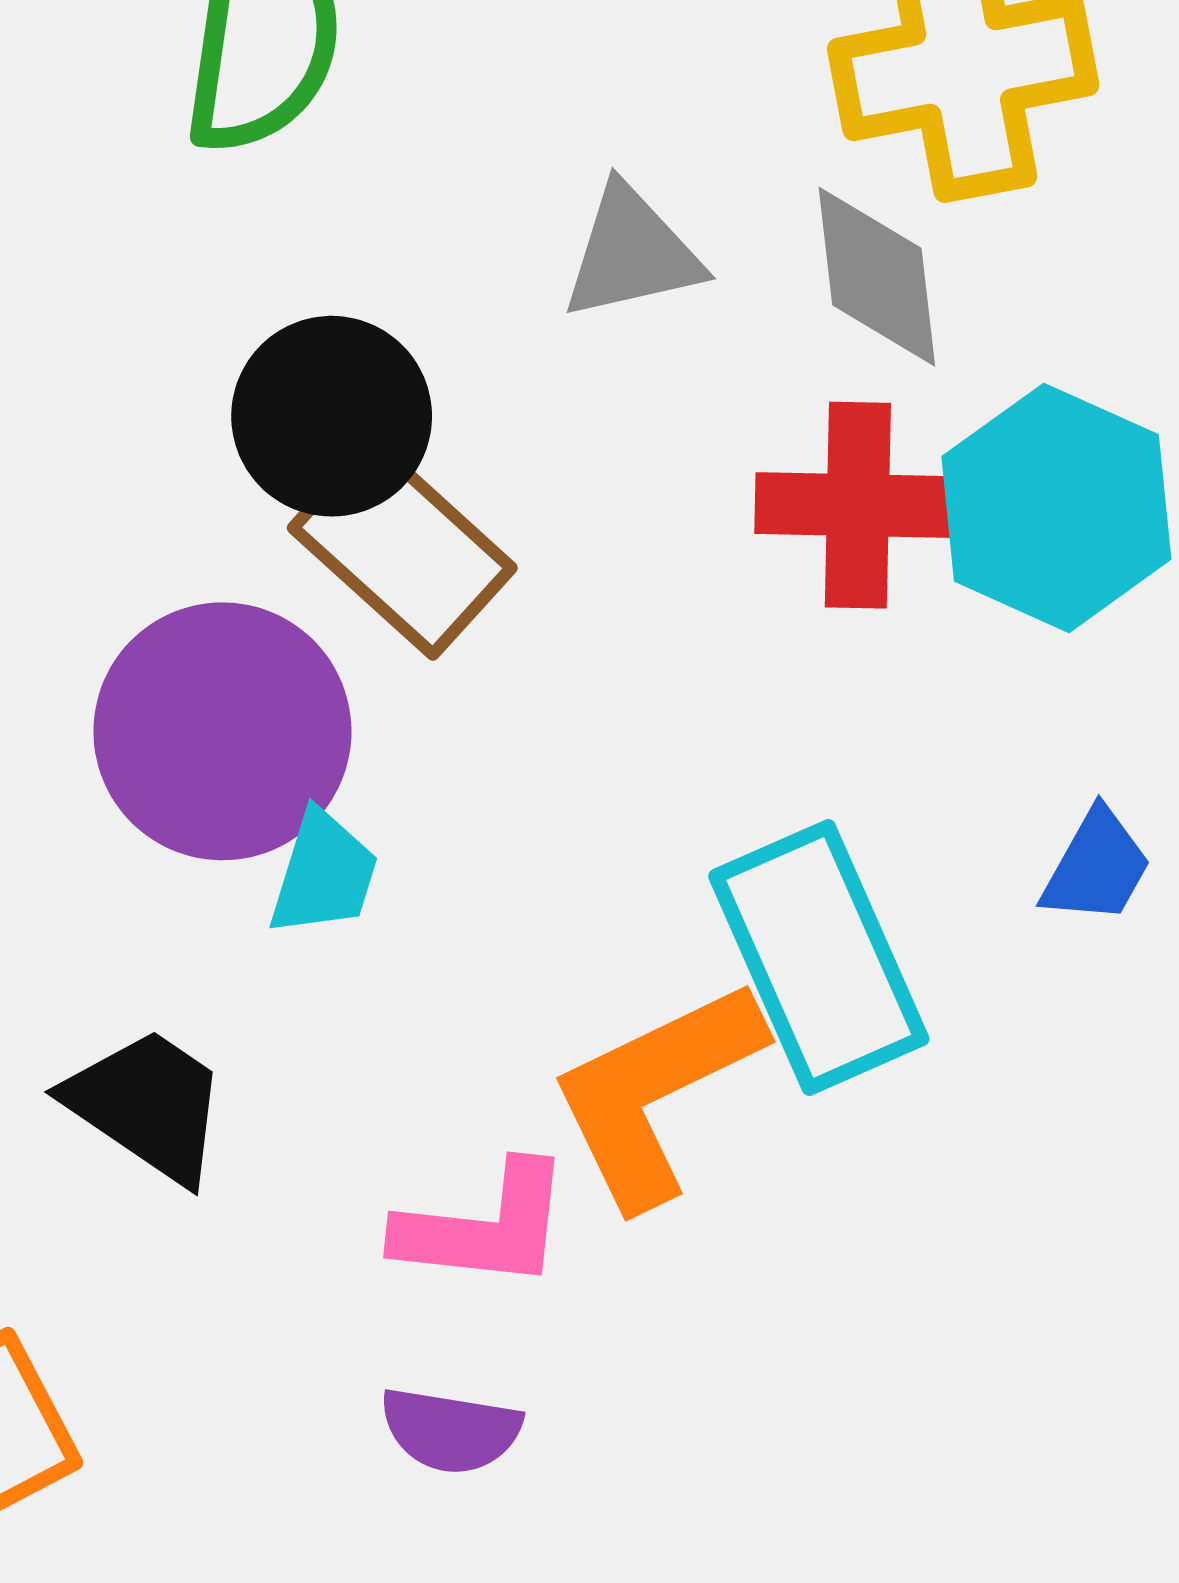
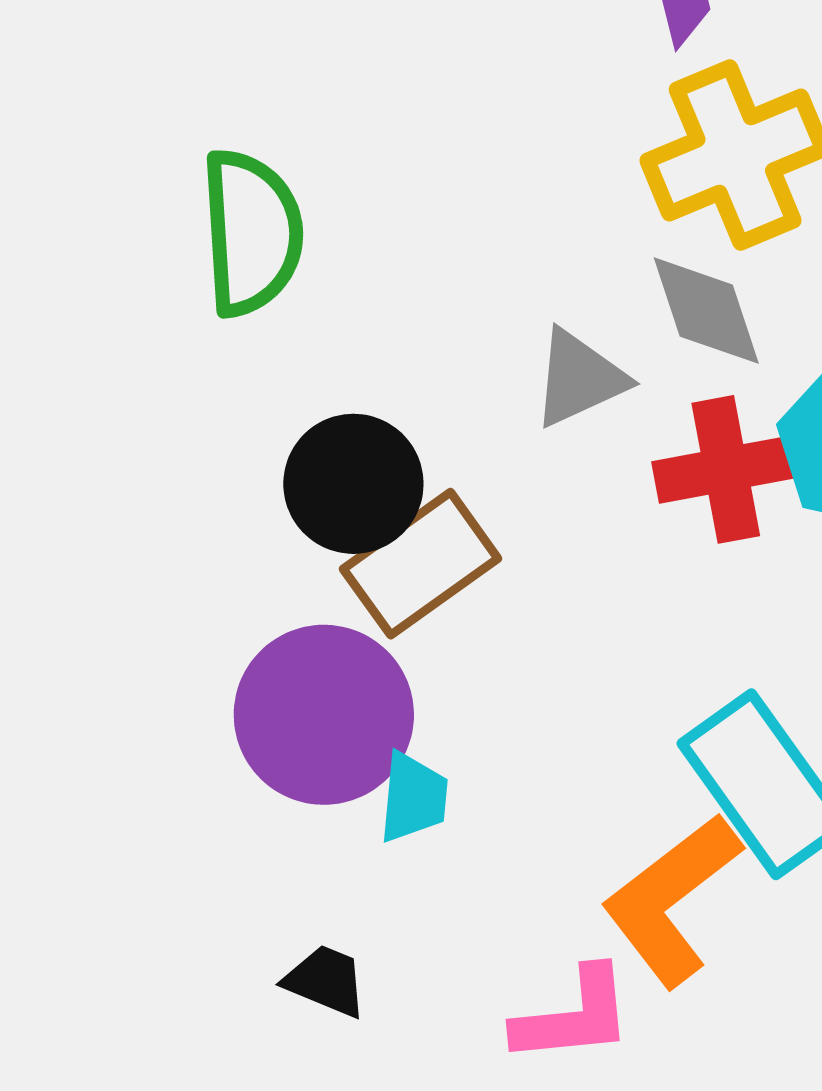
gray triangle: (632, 253) -> (579, 378), moved
brown rectangle: (402, 548) -> (421, 564), turned -66
black trapezoid: (147, 1105) -> (326, 981), size x0.7

